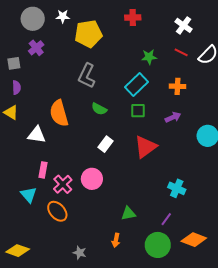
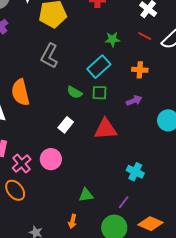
green semicircle: (99, 109) -> (75, 92), moved
red triangle: (145, 147) -> (106, 129), turned 30

